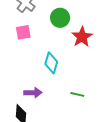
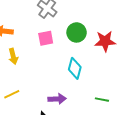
green circle: (60, 18) -> (77, 32), moved
red star: (82, 37) -> (105, 41), turned 30

